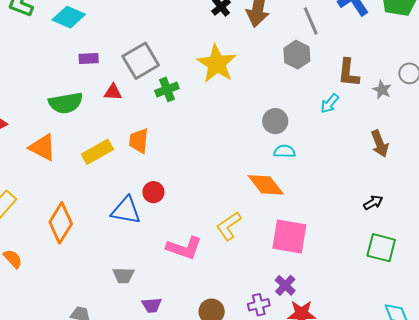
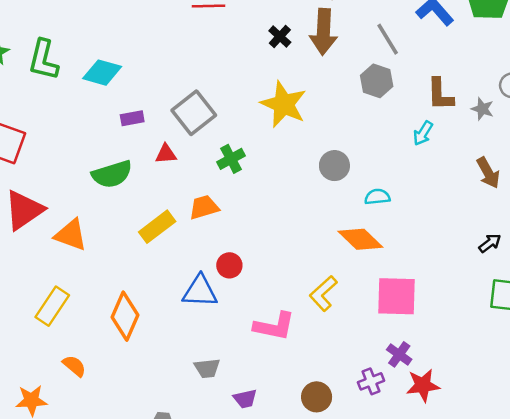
green cross: (167, 89) -> (231, 159), moved
gray circle: (275, 121) -> (334, 166), moved
orange trapezoid: (139, 141) -> (204, 207), turned 76
orange triangle: (43, 147) -> (71, 235), moved

